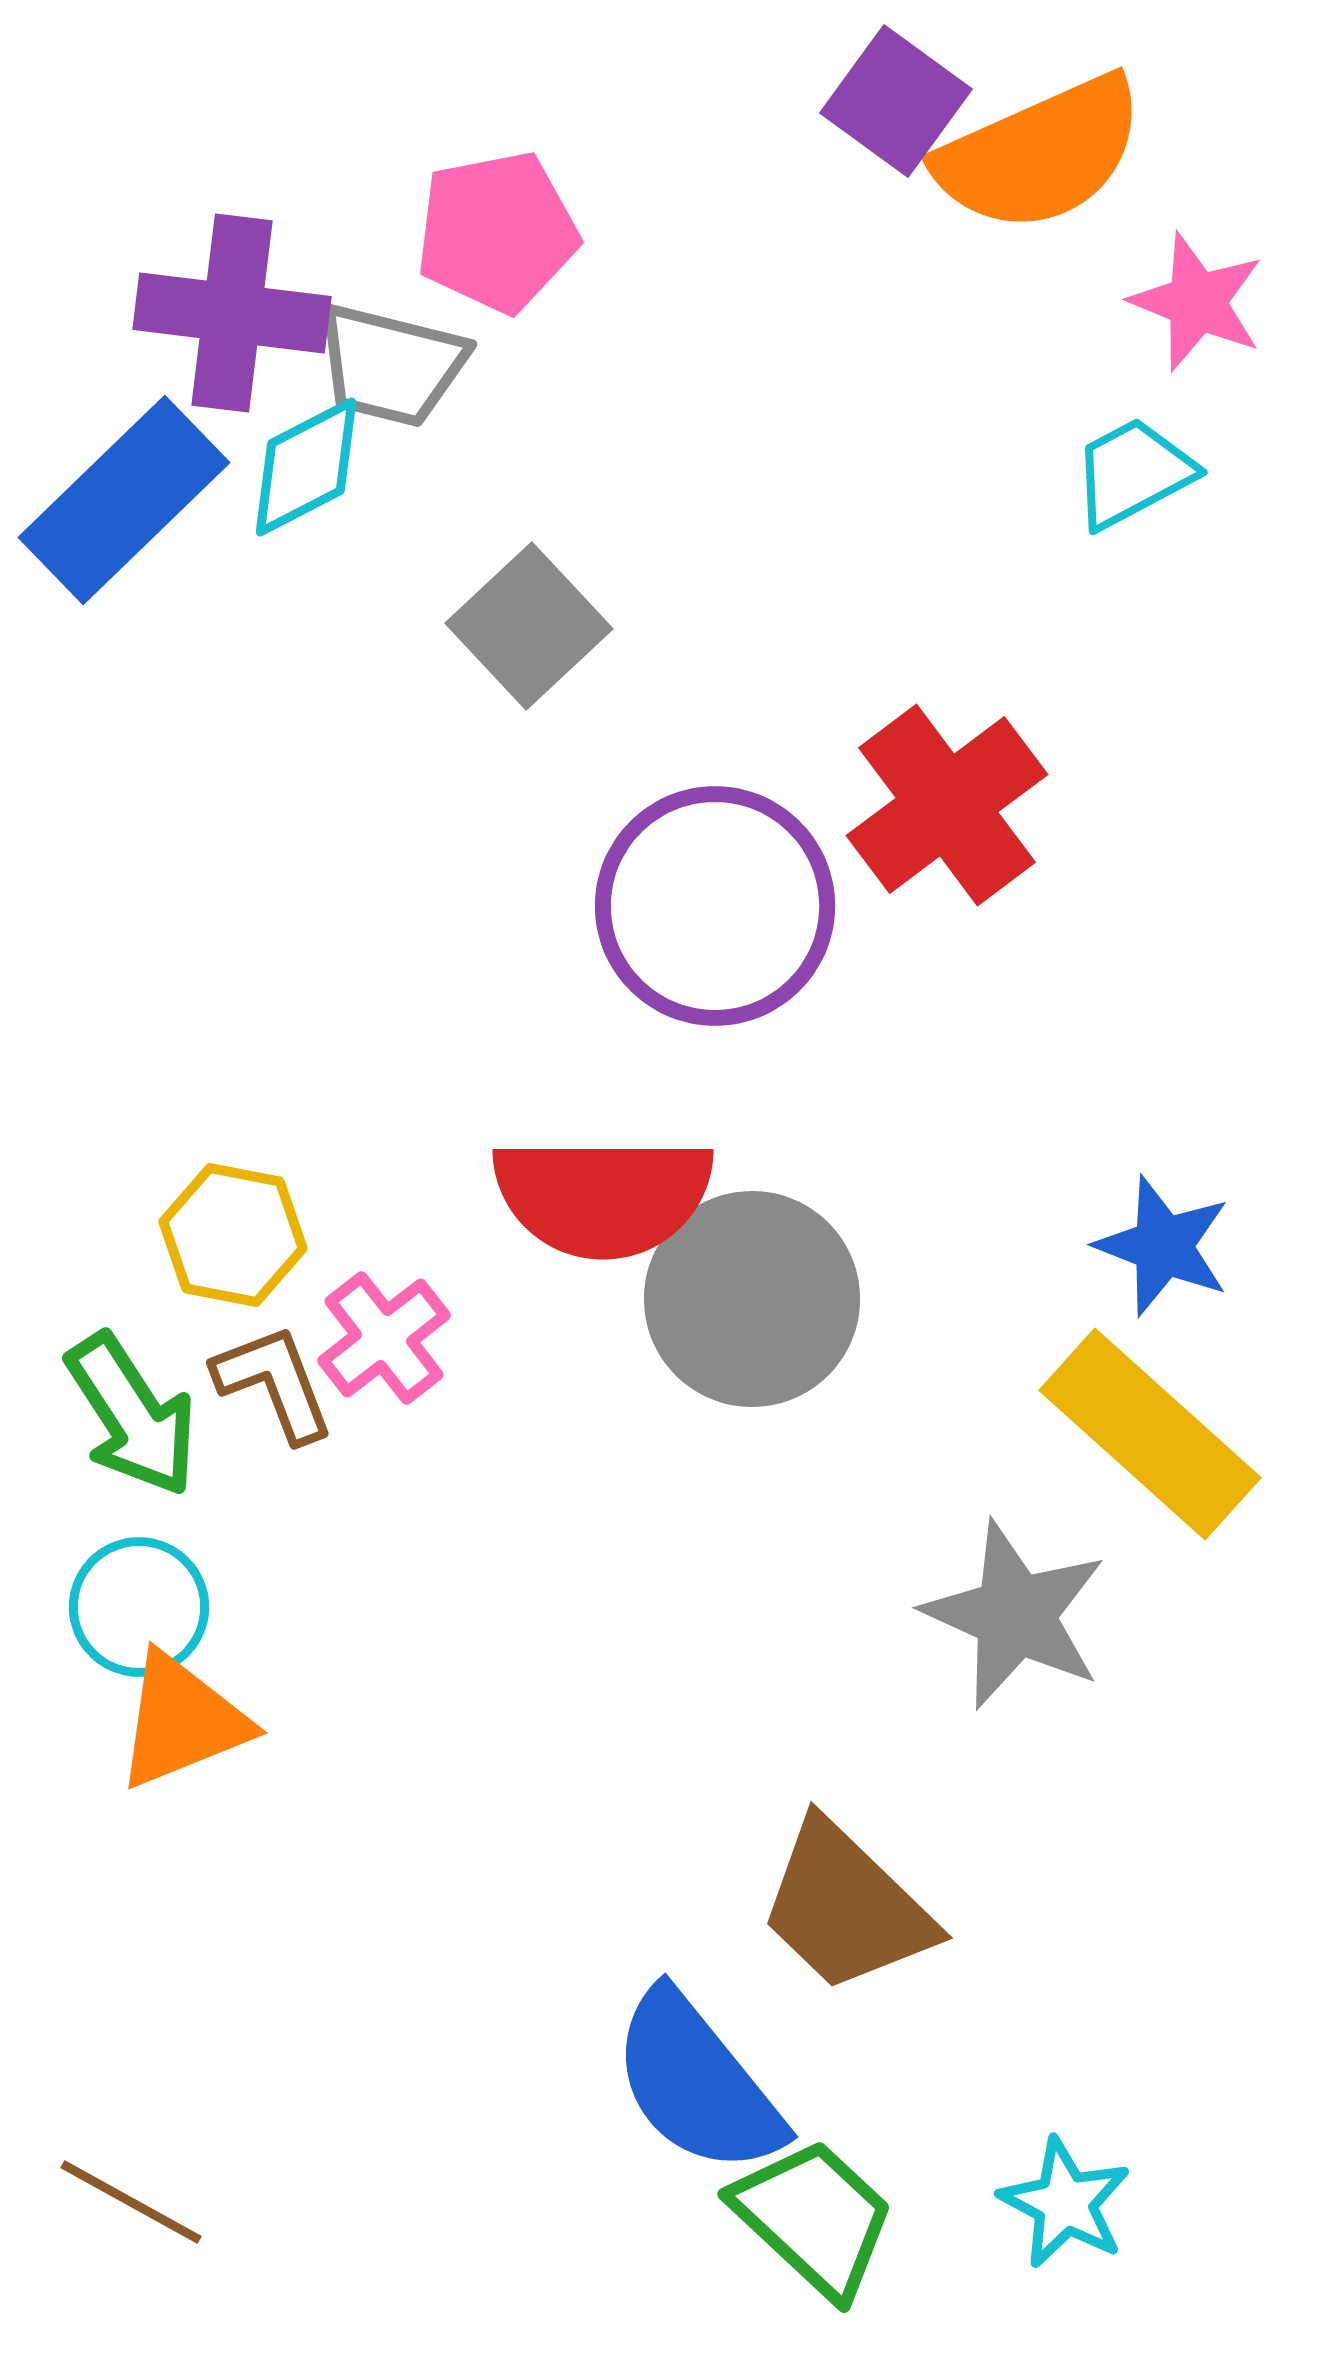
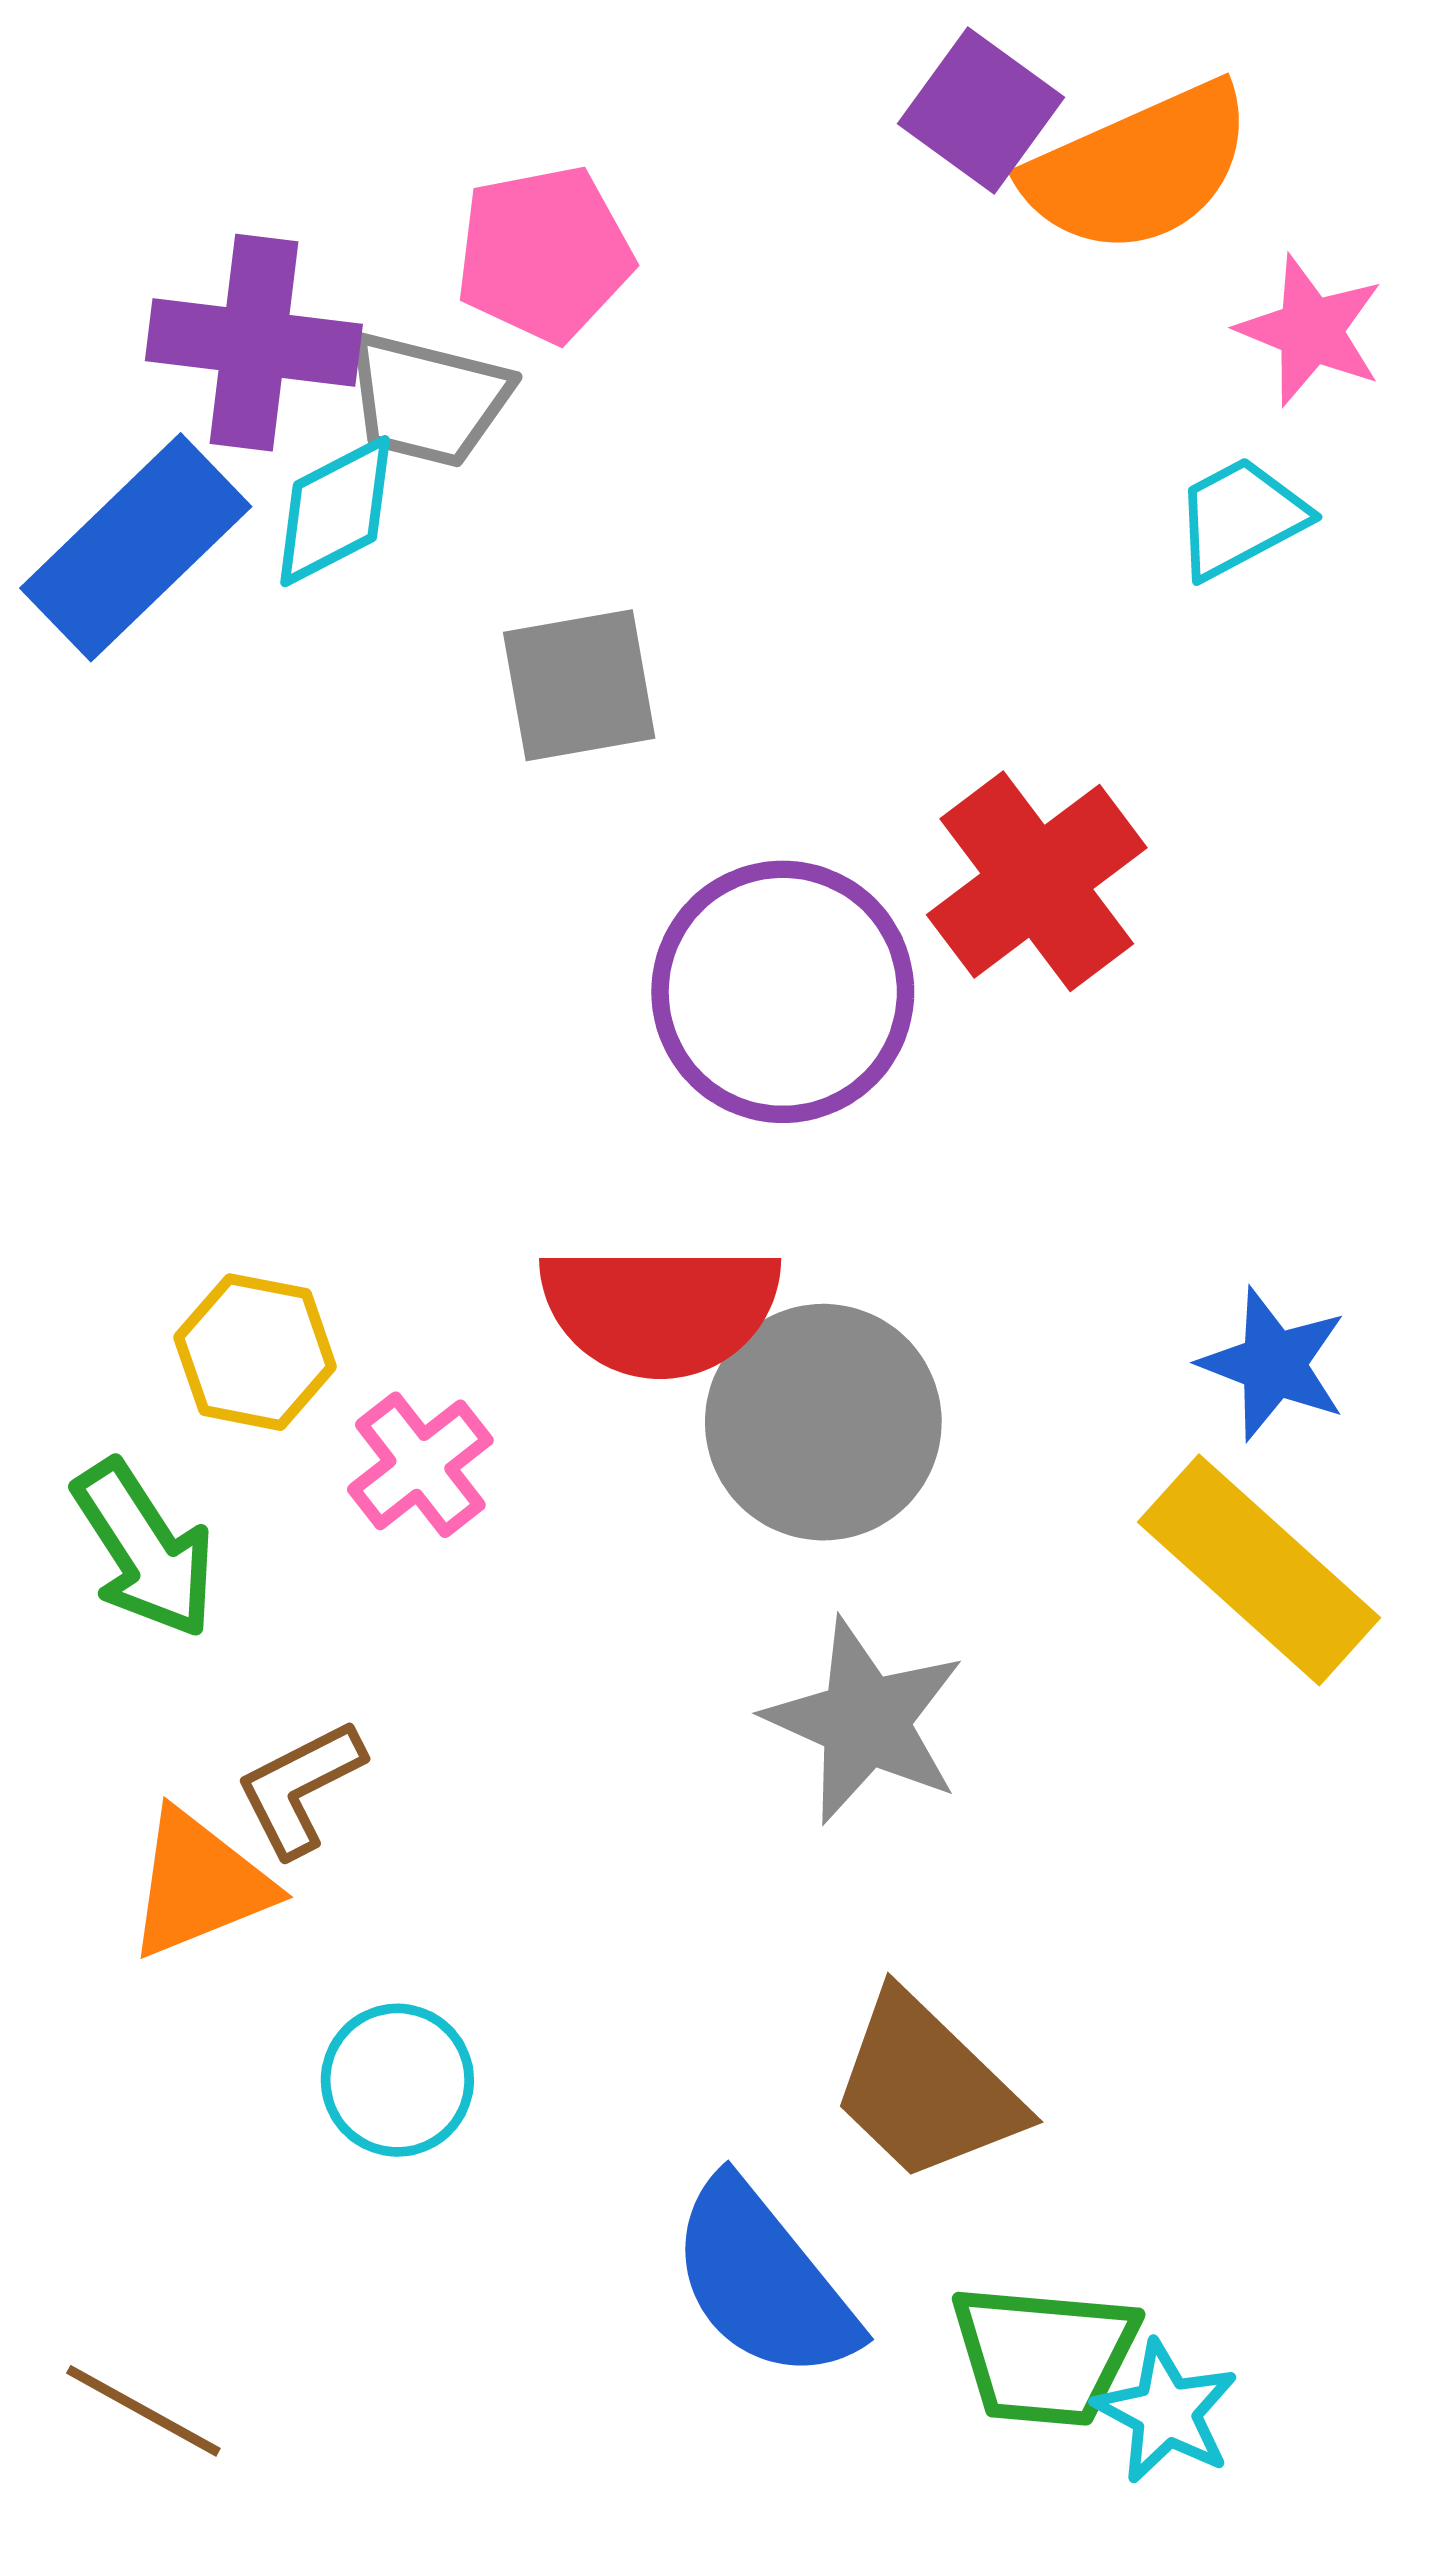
gray square: (529, 626) -> (579, 685), turned 33
brown L-shape: (274, 1383) -> (300, 1788), moved, turned -96
cyan circle: (139, 1607) -> (397, 2080), moved
gray star: (1015, 1615) -> (865, 1721), moved
green trapezoid: (814, 2218) -> (1044, 2355), moved, turned 142

